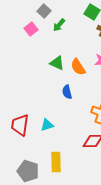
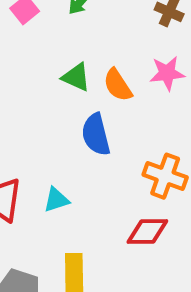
blue semicircle: (67, 92) -> (96, 135), size x1.5

